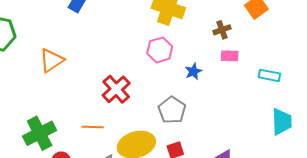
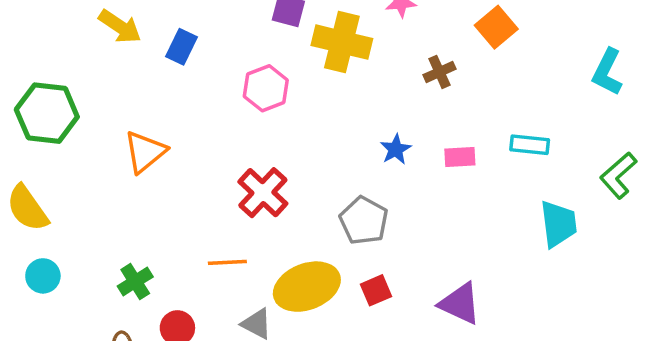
pink hexagon: (160, 50) -> (266, 88), moved
pink rectangle: (230, 56) -> (460, 157), moved
green cross: (40, 133) -> (135, 282), size x0.6

